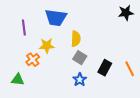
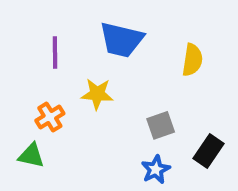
yellow semicircle: (76, 39) -> (192, 60), moved
gray square: (80, 58) -> (161, 125), turned 32
orange cross: (33, 60) -> (50, 117), moved

